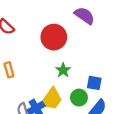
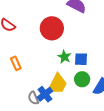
blue square: (94, 83) -> (81, 59), moved

